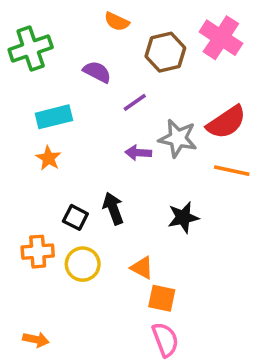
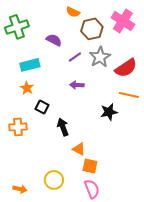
orange semicircle: (117, 22) -> (73, 12), moved
gray star: (178, 138) -> (100, 57), moved, turned 30
black arrow: (113, 208) -> (63, 127), moved
black square: (75, 217) -> (42, 107), moved
black star: (183, 217) -> (109, 112), moved
orange cross: (38, 252) -> (18, 127), moved
yellow circle: (83, 264) -> (54, 180), moved

